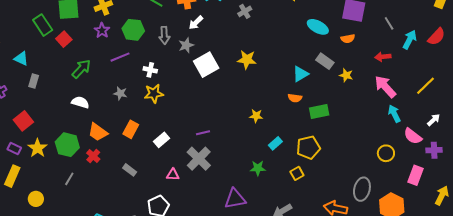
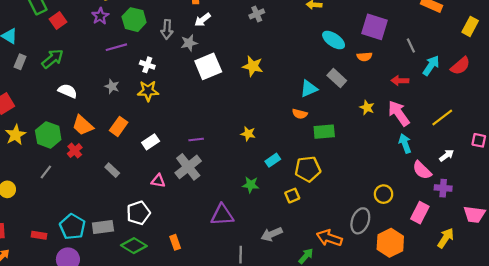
green arrow: (81, 69) -> (53, 59), moved
yellow star: (346, 75) -> (367, 108), moved
yellow star: (256, 116) -> (248, 134), moved
yellow circle: (386, 153) -> (384, 194), moved

